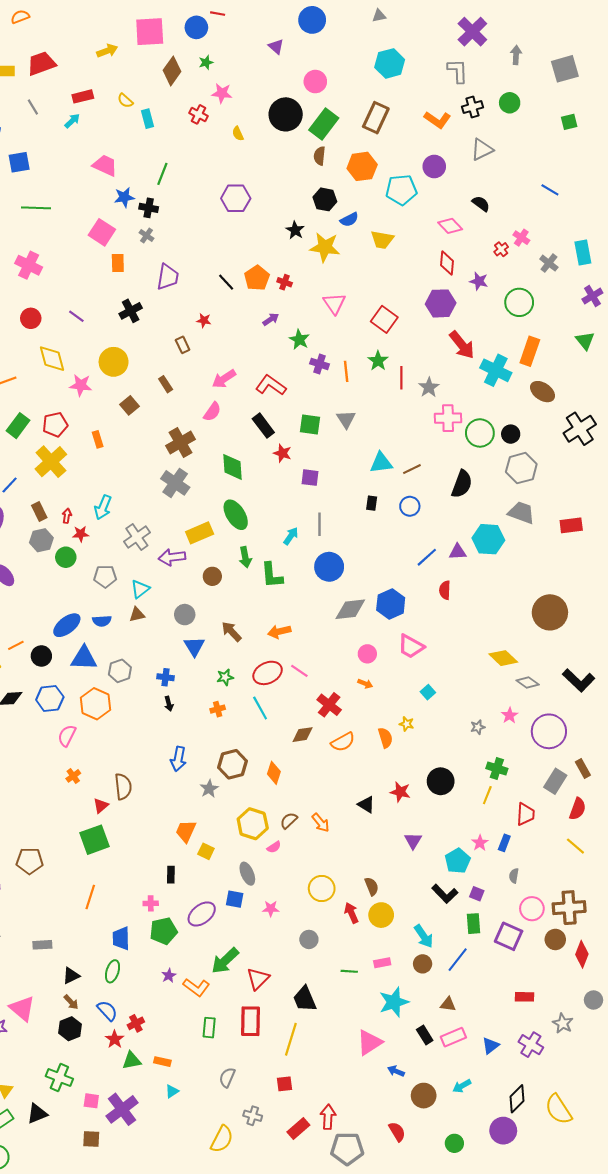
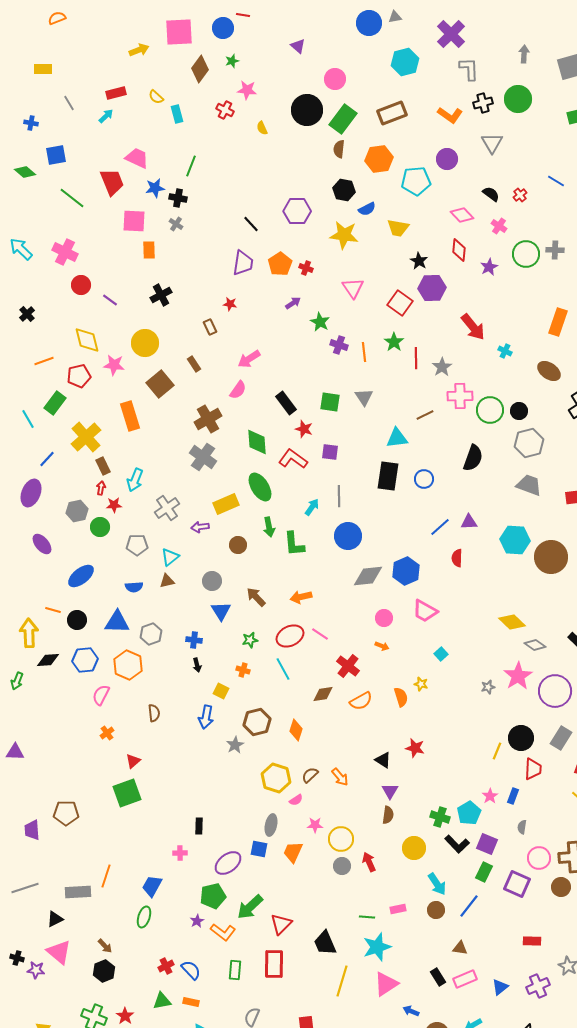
blue circle: (312, 20) -> (369, 23), moved
purple cross: (472, 32) -> (451, 34), moved
red trapezoid: (41, 63) -> (112, 182), moved, turned 88
green circle: (510, 103) -> (518, 99), size x1.4
brown rectangle: (376, 118) -> (392, 113), turned 44
gray triangle: (482, 149) -> (492, 143), turned -35
purple hexagon: (236, 198) -> (297, 211), moved
green line: (36, 208) -> (72, 198), turned 36
black star: (295, 230) -> (419, 261), moved
pink square: (102, 232) -> (134, 221), turned -30
pink cross: (521, 238) -> (499, 226), moved
red cross: (501, 249) -> (520, 195), moved
gray cross: (549, 263) -> (555, 250), turned -36
purple trapezoid: (168, 277) -> (243, 263), moved
purple star: (479, 281) -> (489, 267), turned 30
black line: (226, 282) -> (251, 224), moved
green circle: (519, 302) -> (526, 254), moved
purple hexagon: (441, 303) -> (432, 288), moved
red circle: (31, 318) -> (81, 285), moved
orange rectangle: (530, 351) -> (558, 322), moved
cyan cross: (496, 370) -> (505, 351), size x0.5
red L-shape: (271, 385) -> (293, 459), moved
brown square: (129, 405) -> (160, 384), size x1.5
red pentagon: (55, 424) -> (79, 376), moved
orange rectangle: (98, 439) -> (130, 416), size x1.8
brown line: (412, 469) -> (425, 415), moved
black rectangle: (372, 503) -> (388, 476), size x2.0
brown rectangle: (39, 512) -> (103, 466), moved
cyan hexagon: (488, 539) -> (515, 540), moved
purple arrow: (172, 557) -> (200, 527), size x0.7
brown circle: (550, 612) -> (551, 557), moved
blue ellipse: (67, 625) -> (81, 576), moved
orange line: (16, 645) -> (53, 610), turned 42
orange cross: (218, 709) -> (243, 670), turned 32
pink star: (510, 715) -> (518, 676), size x1.8
green cross: (497, 769) -> (440, 817), moved
black circle: (441, 781) -> (521, 738), moved
brown semicircle: (123, 787) -> (154, 713), moved, size x0.7
orange trapezoid: (186, 831) -> (293, 852), moved
purple triangle: (413, 841) -> (390, 791), moved
yellow square: (206, 851) -> (221, 691), moved
gray ellipse: (247, 874) -> (271, 825), turned 35
brown semicircle: (372, 886) -> (388, 815), moved, turned 30
purple square: (477, 894) -> (487, 844), size x1.5
orange line: (90, 897) -> (106, 876), moved
pink star: (271, 909) -> (315, 825), moved
yellow circle: (381, 915) -> (414, 848), moved
green rectangle: (474, 924) -> (484, 872), turned 30
green pentagon: (163, 931) -> (213, 896), moved
blue trapezoid: (121, 938) -> (152, 886), turned 30
gray circle: (309, 939) -> (342, 866), moved
gray rectangle: (42, 945) -> (78, 892), size x1.4
black triangle: (71, 976) -> (55, 919), moved
cyan star: (394, 1002) -> (377, 947), moved
blue semicircle: (107, 1011) -> (191, 970), moved
red star: (115, 1039) -> (125, 1016), moved
yellow line: (291, 1039) -> (342, 981), moved
purple cross: (531, 1045) -> (538, 986), turned 35

